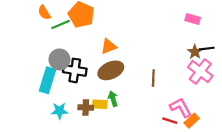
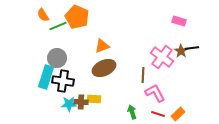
black cross: (75, 70) -> (63, 81), moved
pink cross: (200, 71) -> (162, 57), moved
green arrow: (113, 99) -> (132, 112), moved
pink L-shape: (181, 108) -> (155, 93), moved
cyan star: (59, 111) -> (69, 104), moved

